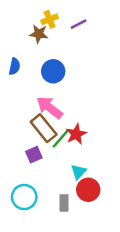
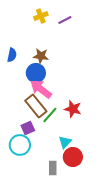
brown star: (39, 34) -> (41, 56), moved
blue circle: (53, 71) -> (36, 73), moved
red star: (76, 134) -> (73, 109), moved, turned -30
cyan circle: (24, 197) -> (20, 145), moved

